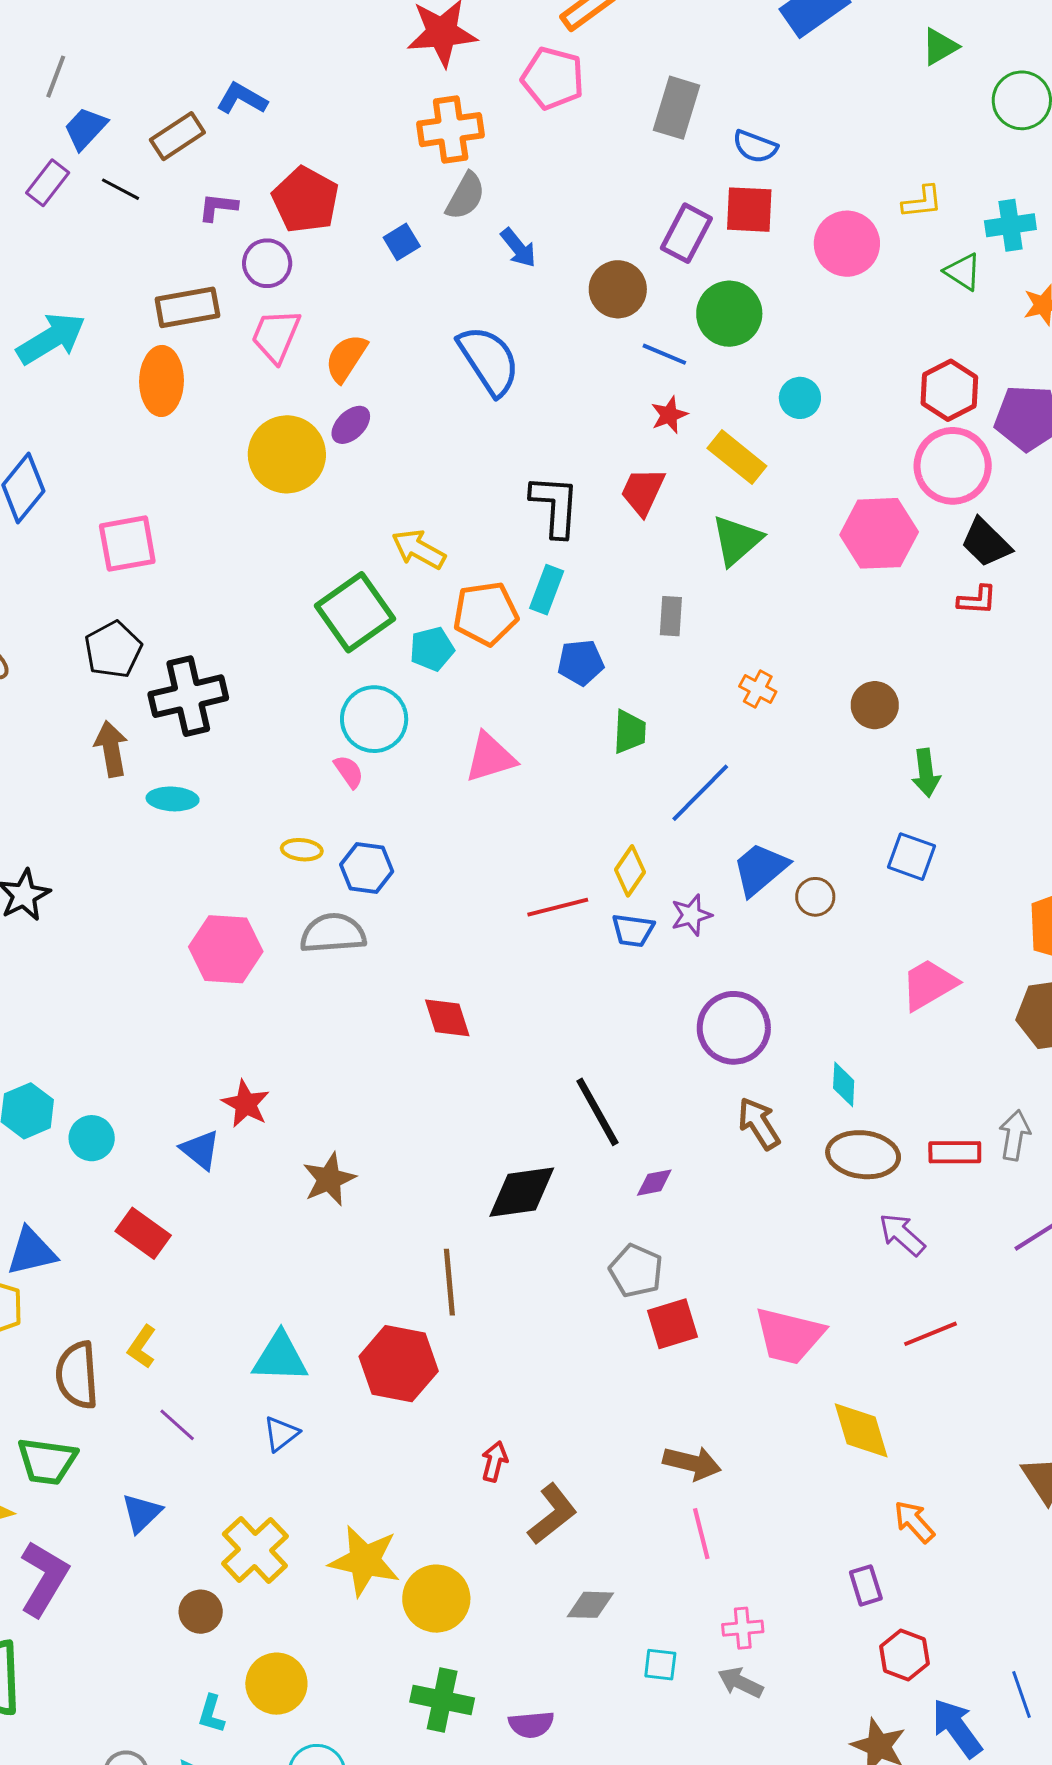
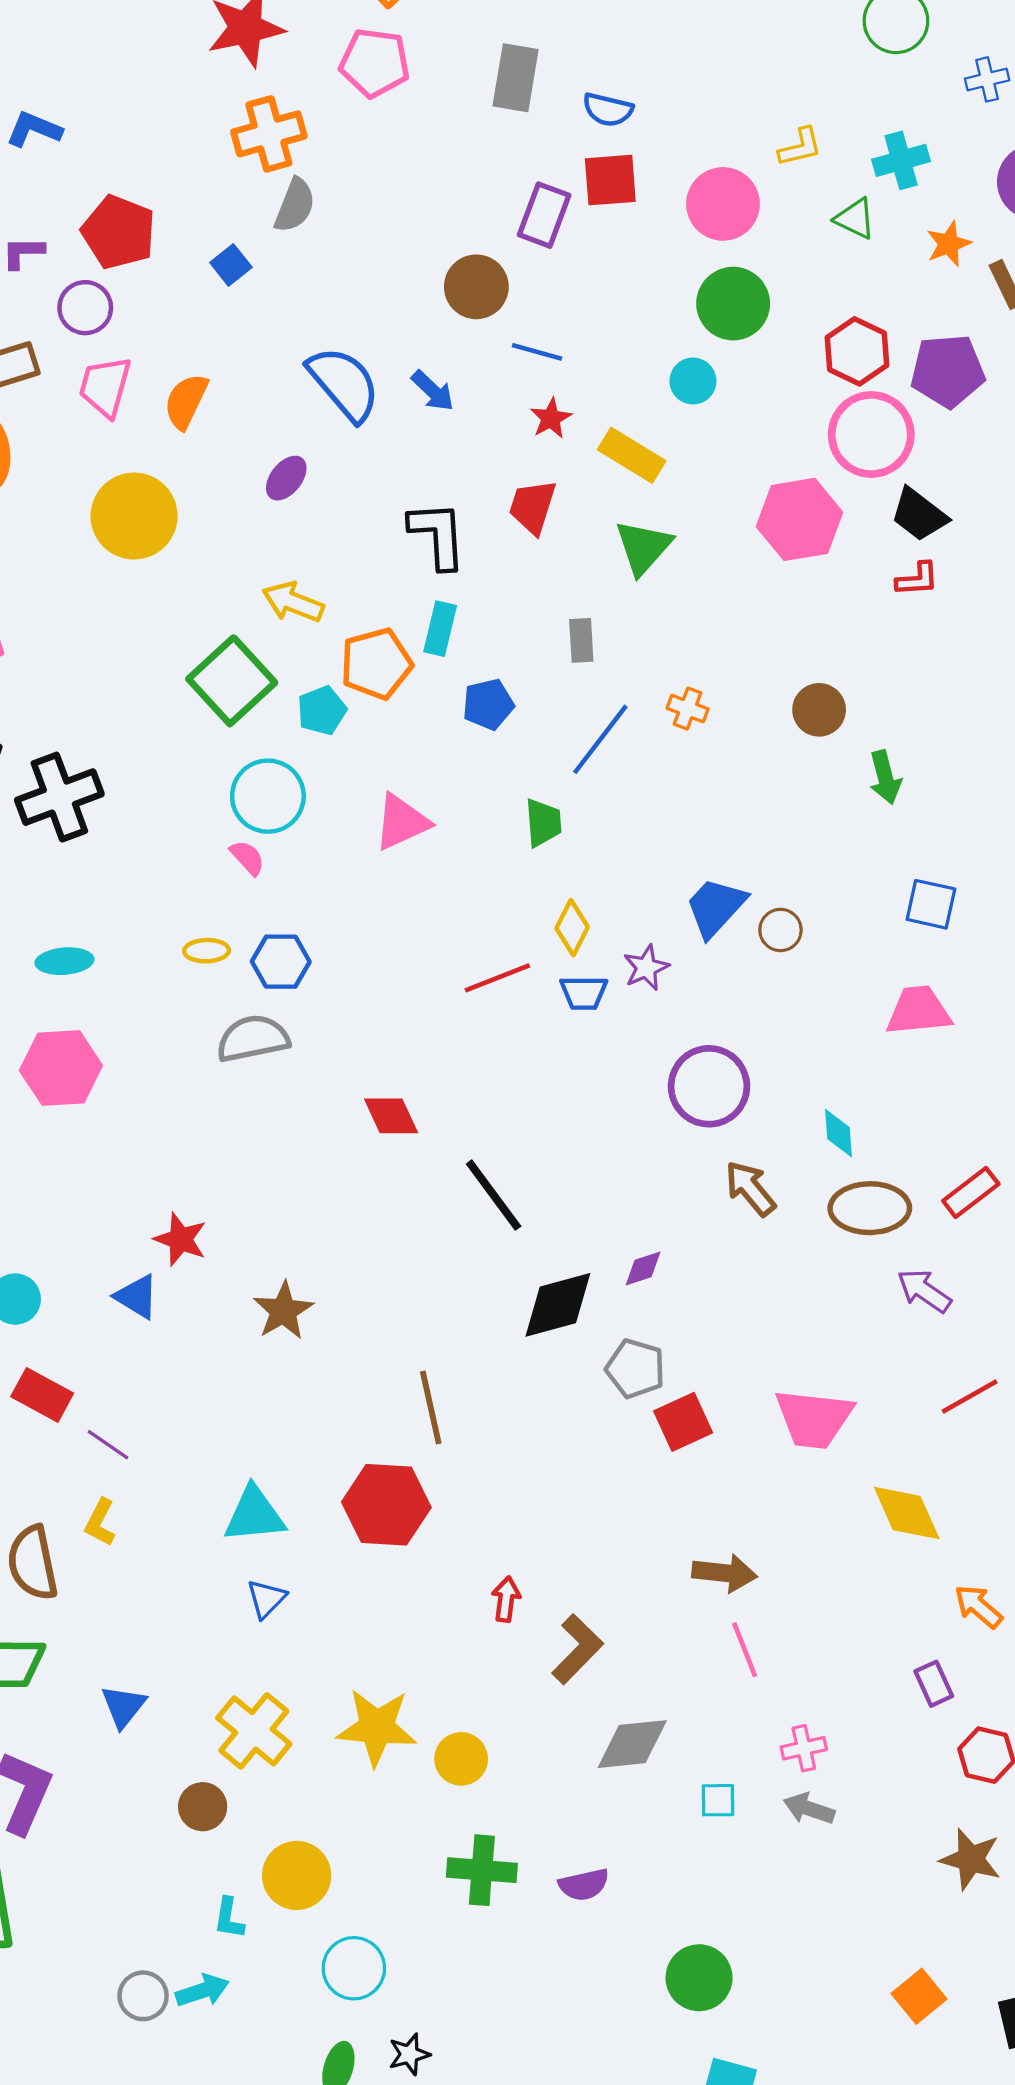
blue arrow: (518, 248) -> (433, 391), moved
green circle: (729, 314) -> (733, 304), moved
purple ellipse: (351, 425) -> (286, 478), moved
green trapezoid: (630, 732) -> (543, 823), moved
blue line: (700, 793) -> (600, 739), moved
cyan ellipse: (173, 799) -> (64, 961), moved
blue square: (912, 857) -> (931, 904), moved
pink hexagon: (226, 949) -> (61, 1068), moved
pink trapezoid: (929, 984) -> (919, 1011), turned 32
black line: (597, 1112) -> (494, 1195), moved
red rectangle: (955, 1152) -> (971, 1192), turned -30
black diamond: (522, 1192) -> (558, 1305), moved
red rectangle: (143, 1233) -> (42, 1395), moved
purple line: (177, 1425) -> (108, 1445), moved
yellow circle: (436, 1599) -> (461, 1759), size x0.7
gray diamond: (590, 1605) -> (632, 1744), size x1.4

